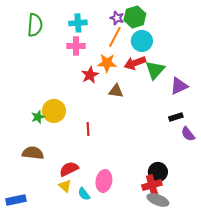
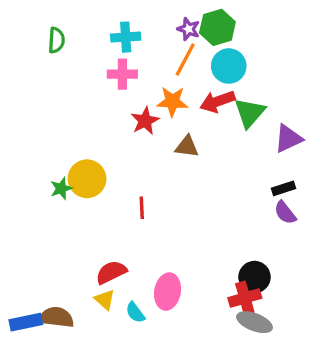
green semicircle: (35, 25) -> (56, 40), size x0.7
purple semicircle: (188, 134) -> (285, 213), moved
brown semicircle: (33, 153) -> (56, 317), moved

